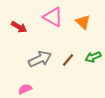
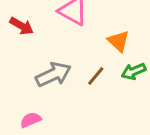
orange triangle: (83, 22) -> (118, 41), moved

